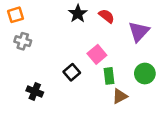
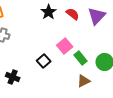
purple triangle: (139, 32) -> (97, 16), moved
green rectangle: (109, 76) -> (81, 58), moved, turned -32

